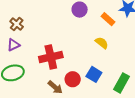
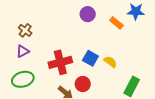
yellow semicircle: (102, 43) -> (110, 62), moved
blue square: (94, 74) -> (90, 58), moved

